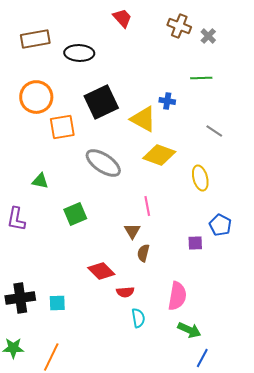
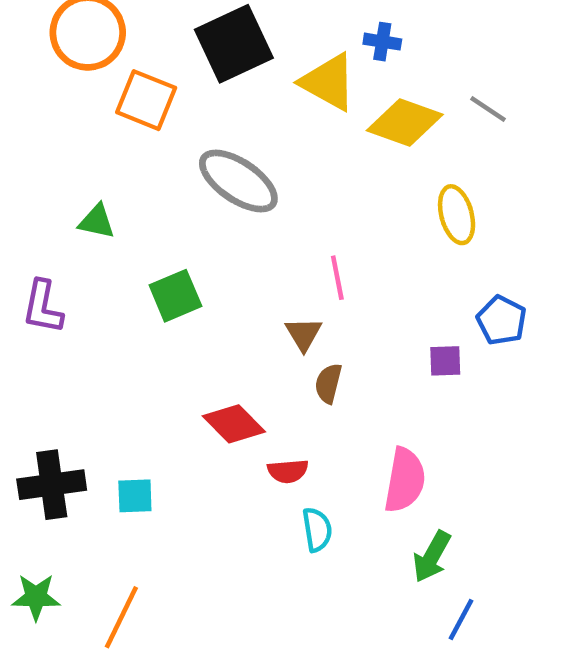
orange square: (62, 127) -> (146, 100), turned 32
yellow diamond: (159, 155) -> (405, 123), moved
green arrow: (189, 330) -> (432, 557), turned 95

